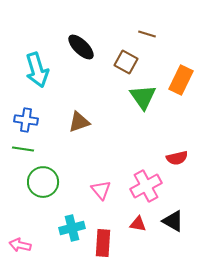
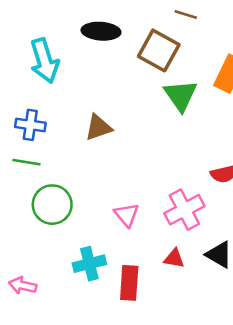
black ellipse: (81, 47) -> (101, 31), turned -40
brown square: (126, 62) -> (159, 50), size x1.4

